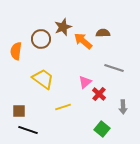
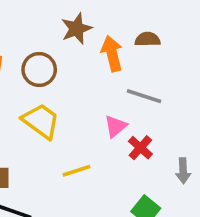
brown circle: (41, 39) -> (39, 69), moved
orange arrow: (83, 41) -> (112, 54), turned 36
gray line: (114, 68) -> (144, 96), moved

